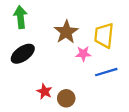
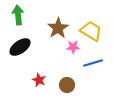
yellow trapezoid: (104, 35) -> (91, 31), turned 115
brown circle: (66, 98) -> (67, 85), moved

